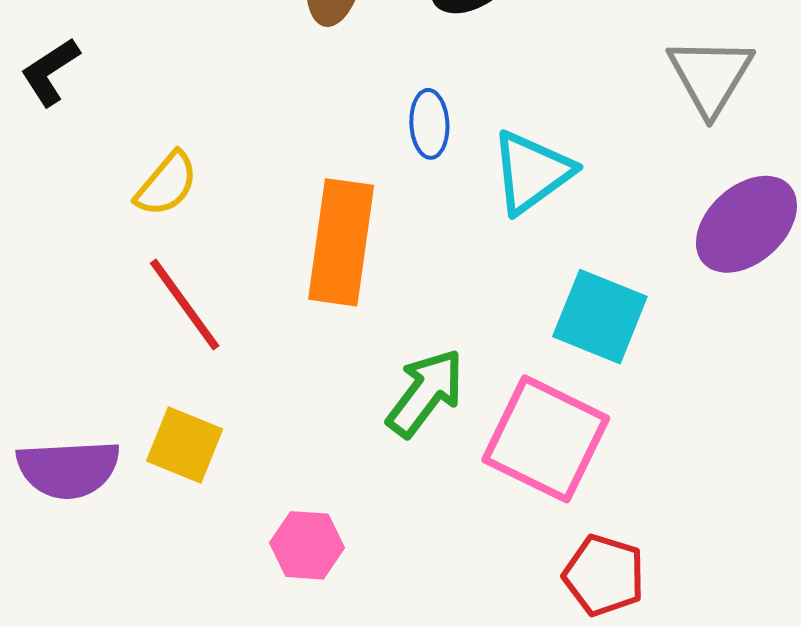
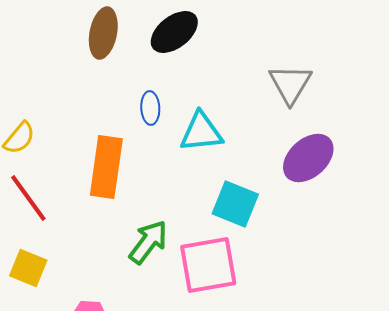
cyan triangle: (532, 172) -> (201, 132), turned 30
pink square: (546, 439) -> (208, 265), turned -36

